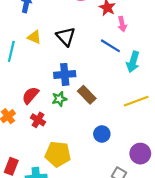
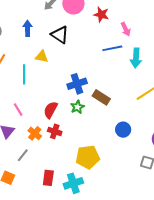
pink arrow: (122, 24) -> (126, 29), moved
black triangle: (66, 37) -> (60, 35), moved
blue line: (110, 46) -> (112, 48), turned -30
red cross: (38, 120) -> (55, 131), moved

